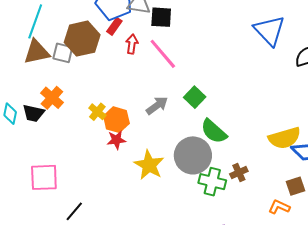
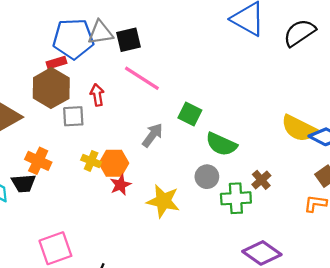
red rectangle: (114, 26) -> (56, 63), moved, turned 54
red arrow: (132, 44) -> (97, 95), moved
gray square: (63, 53) -> (73, 116), moved
yellow semicircle: (285, 138) -> (299, 128), turned 60
gray circle: (193, 155) -> (207, 177), size x0.6

